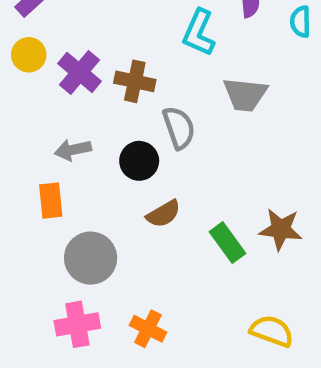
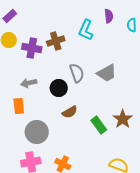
purple cross: (80, 72) -> (32, 48), turned -30
brown cross: (135, 81) -> (56, 41), moved, turned -30
gray trapezoid: (245, 95) -> (107, 73), moved, turned -35
brown star: (281, 229) -> (123, 119), turned 30

